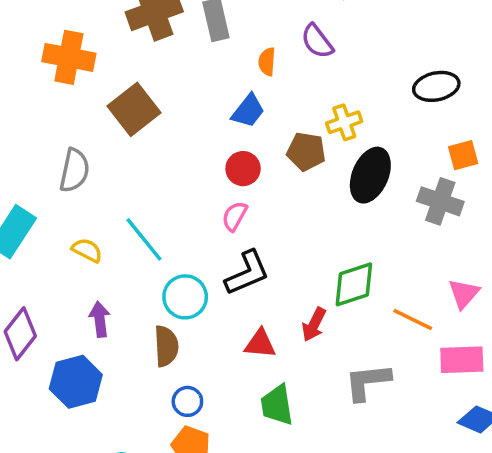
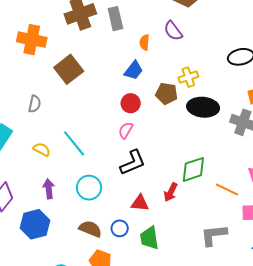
gray semicircle: (74, 170) -> (35, 104), size x0.7
black ellipse: (370, 175) -> (203, 107), turned 72
cyan circle: (185, 297) -> (89, 188), moved
brown semicircle: (166, 346) -> (90, 229), moved, turned -65
gray L-shape: (367, 382) -> (214, 235), moved
blue circle: (187, 401) -> (120, 228), moved

